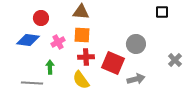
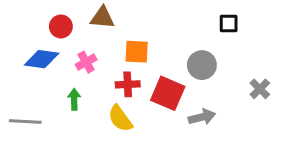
brown triangle: (81, 12) -> (102, 18), moved
black square: (162, 12) -> (229, 24), moved
orange square: (82, 35) -> (137, 52), moved
gray line: (32, 83) -> (25, 121), moved

